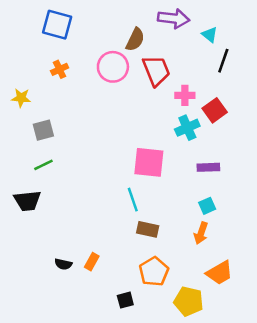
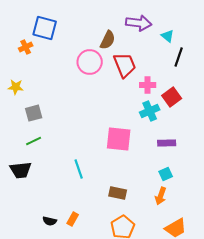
orange cross: (60, 69) -> (26, 47), moved
cyan line: (133, 200) -> (79, 169), moved

